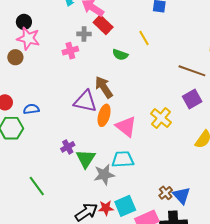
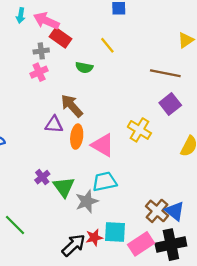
pink cross: (70, 51) -> (39, 72), moved
purple triangle: (85, 101) -> (54, 124), size x0.7
brown cross: (166, 193) -> (157, 211), size x1.5
cyan square: (125, 206) -> (115, 232), turned 35

